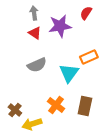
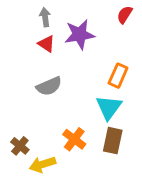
red semicircle: (86, 13) -> (125, 15), moved
orange rectangle: (89, 57) -> (118, 76), turned -42
cyan triangle: (69, 73) -> (109, 107), moved

